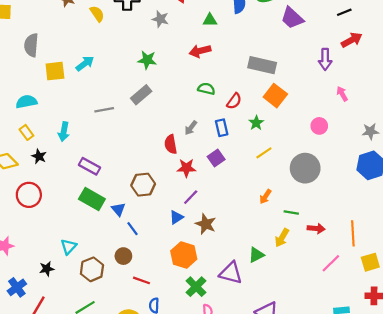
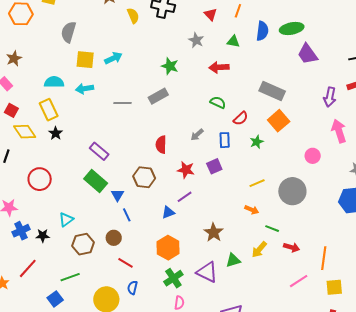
gray star: (160, 19) -> (196, 40), moved
pink arrow: (342, 94) -> (339, 131), size x1.6
yellow rectangle: (26, 132) -> (49, 110), size x1.5
cyan arrow: (64, 132) -> (85, 89), moved, turned 60
red semicircle: (171, 144) -> (161, 145), moved
yellow line: (264, 153) -> (257, 183), moved
red circle: (29, 195) -> (40, 179), moved
orange arrow: (265, 197) -> (252, 210), turned -112
brown star: (206, 224) -> (214, 232), moved
blue cross: (17, 287) -> (21, 231), moved

